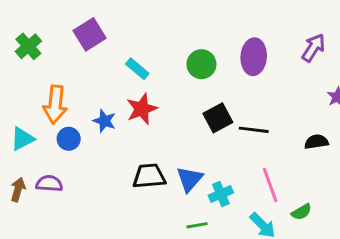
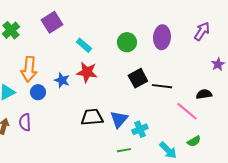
red star: (142, 109) -> (87, 72), turned 30
purple semicircle: (49, 184) -> (25, 122), turned -96
pink line: (270, 185) -> (187, 111), moved, turned -30

